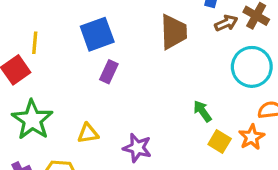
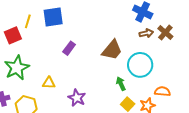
brown trapezoid: (174, 32) -> (112, 50), moved, turned 30
blue square: (97, 34) -> (53, 17), moved
cyan circle: (252, 67) -> (140, 65), moved

